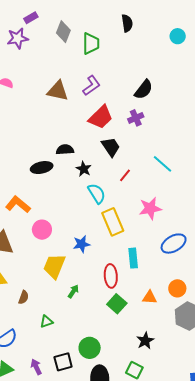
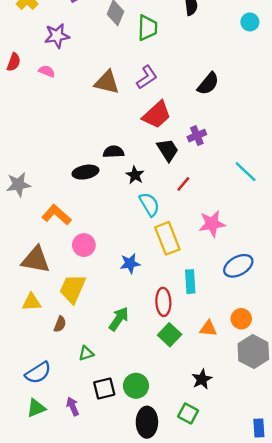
purple star: (18, 38) -> (57, 36), moved
purple cross: (136, 118) -> (197, 136), moved
cyan line: (163, 164) -> (246, 172), moved
yellow trapezoid: (54, 266) -> (73, 289), moved
green arrow: (73, 291) -> (119, 319), size x1.5
black square: (63, 362) -> (104, 388), moved

